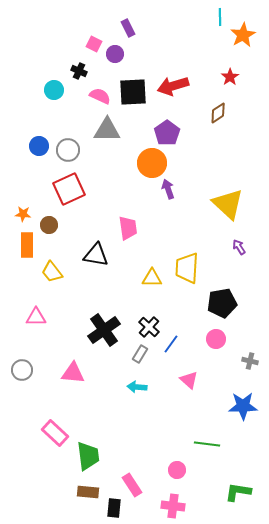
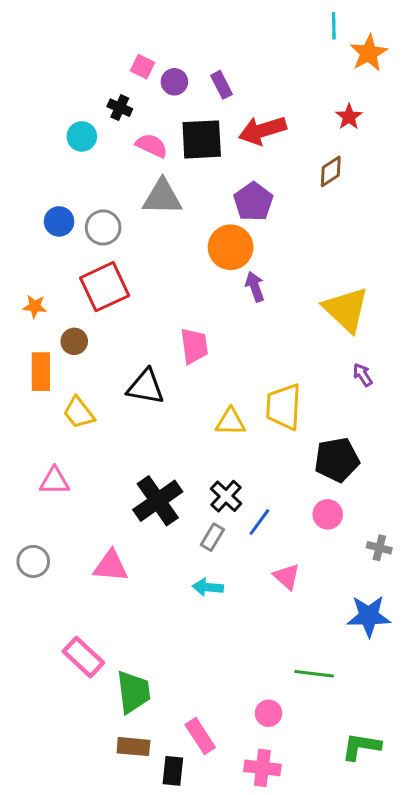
purple rectangle: (128, 28) -> (221, 85), moved
orange star: (23, 214) -> (35, 306), moved

